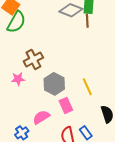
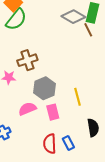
brown line: (87, 21) -> (88, 30), turned -32
pink semicircle: (41, 117) -> (27, 109), moved

